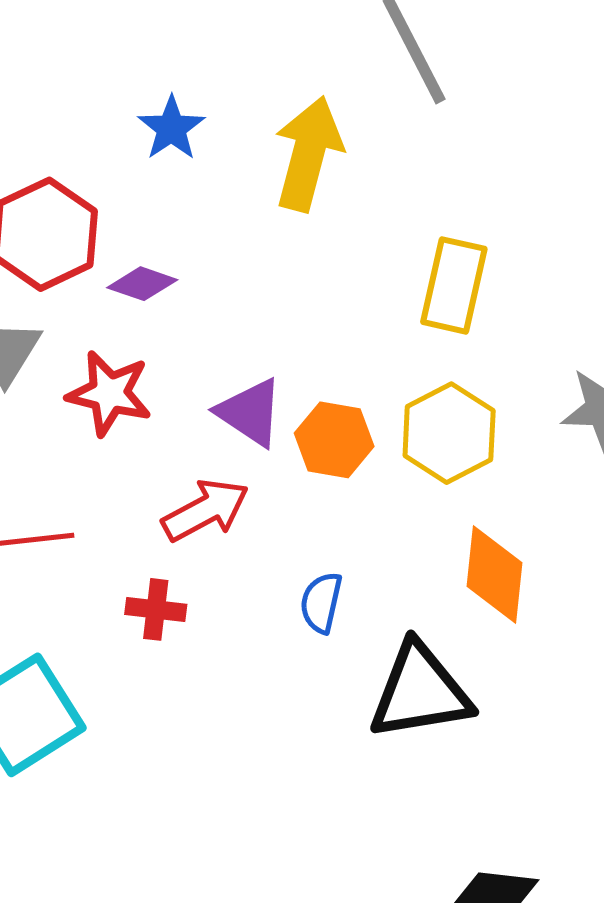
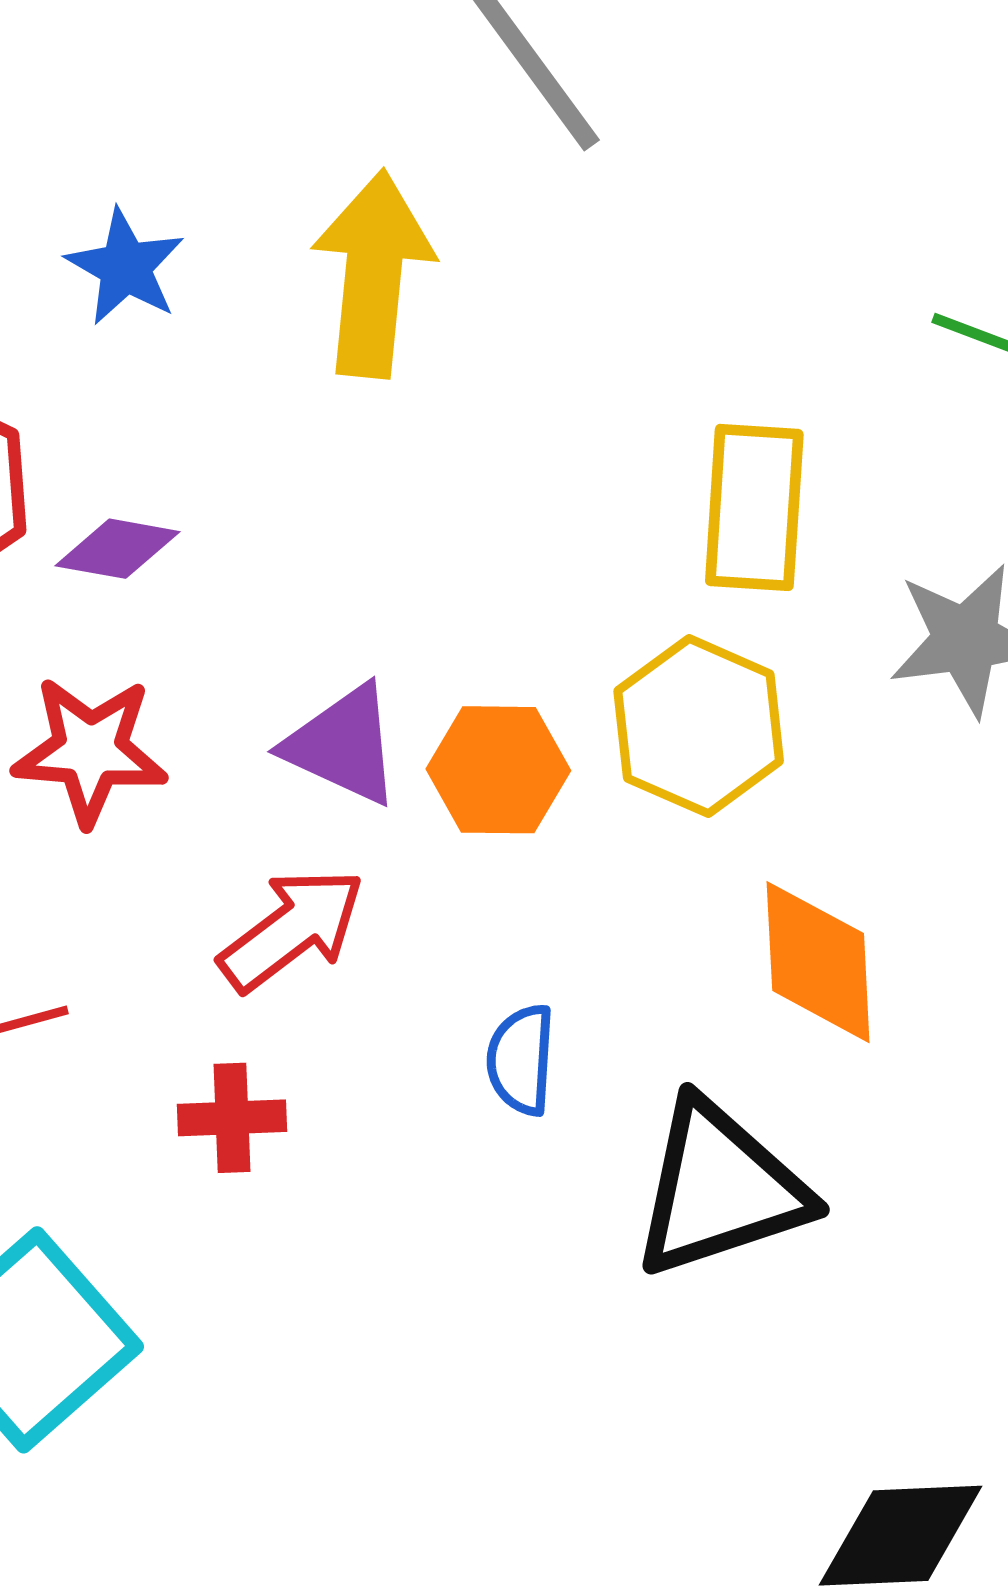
yellow rectangle: (454, 285) -> (754, 507), moved

